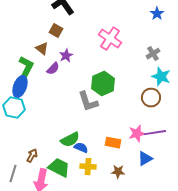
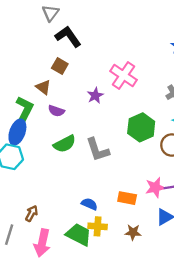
purple star: (66, 56) -> (95, 96), moved
purple semicircle: (53, 69) -> (56, 111), turned 64
green hexagon: (103, 84) -> (141, 127), moved
green semicircle: (70, 140) -> (65, 144), moved
green trapezoid: (59, 168) -> (79, 235), moved

